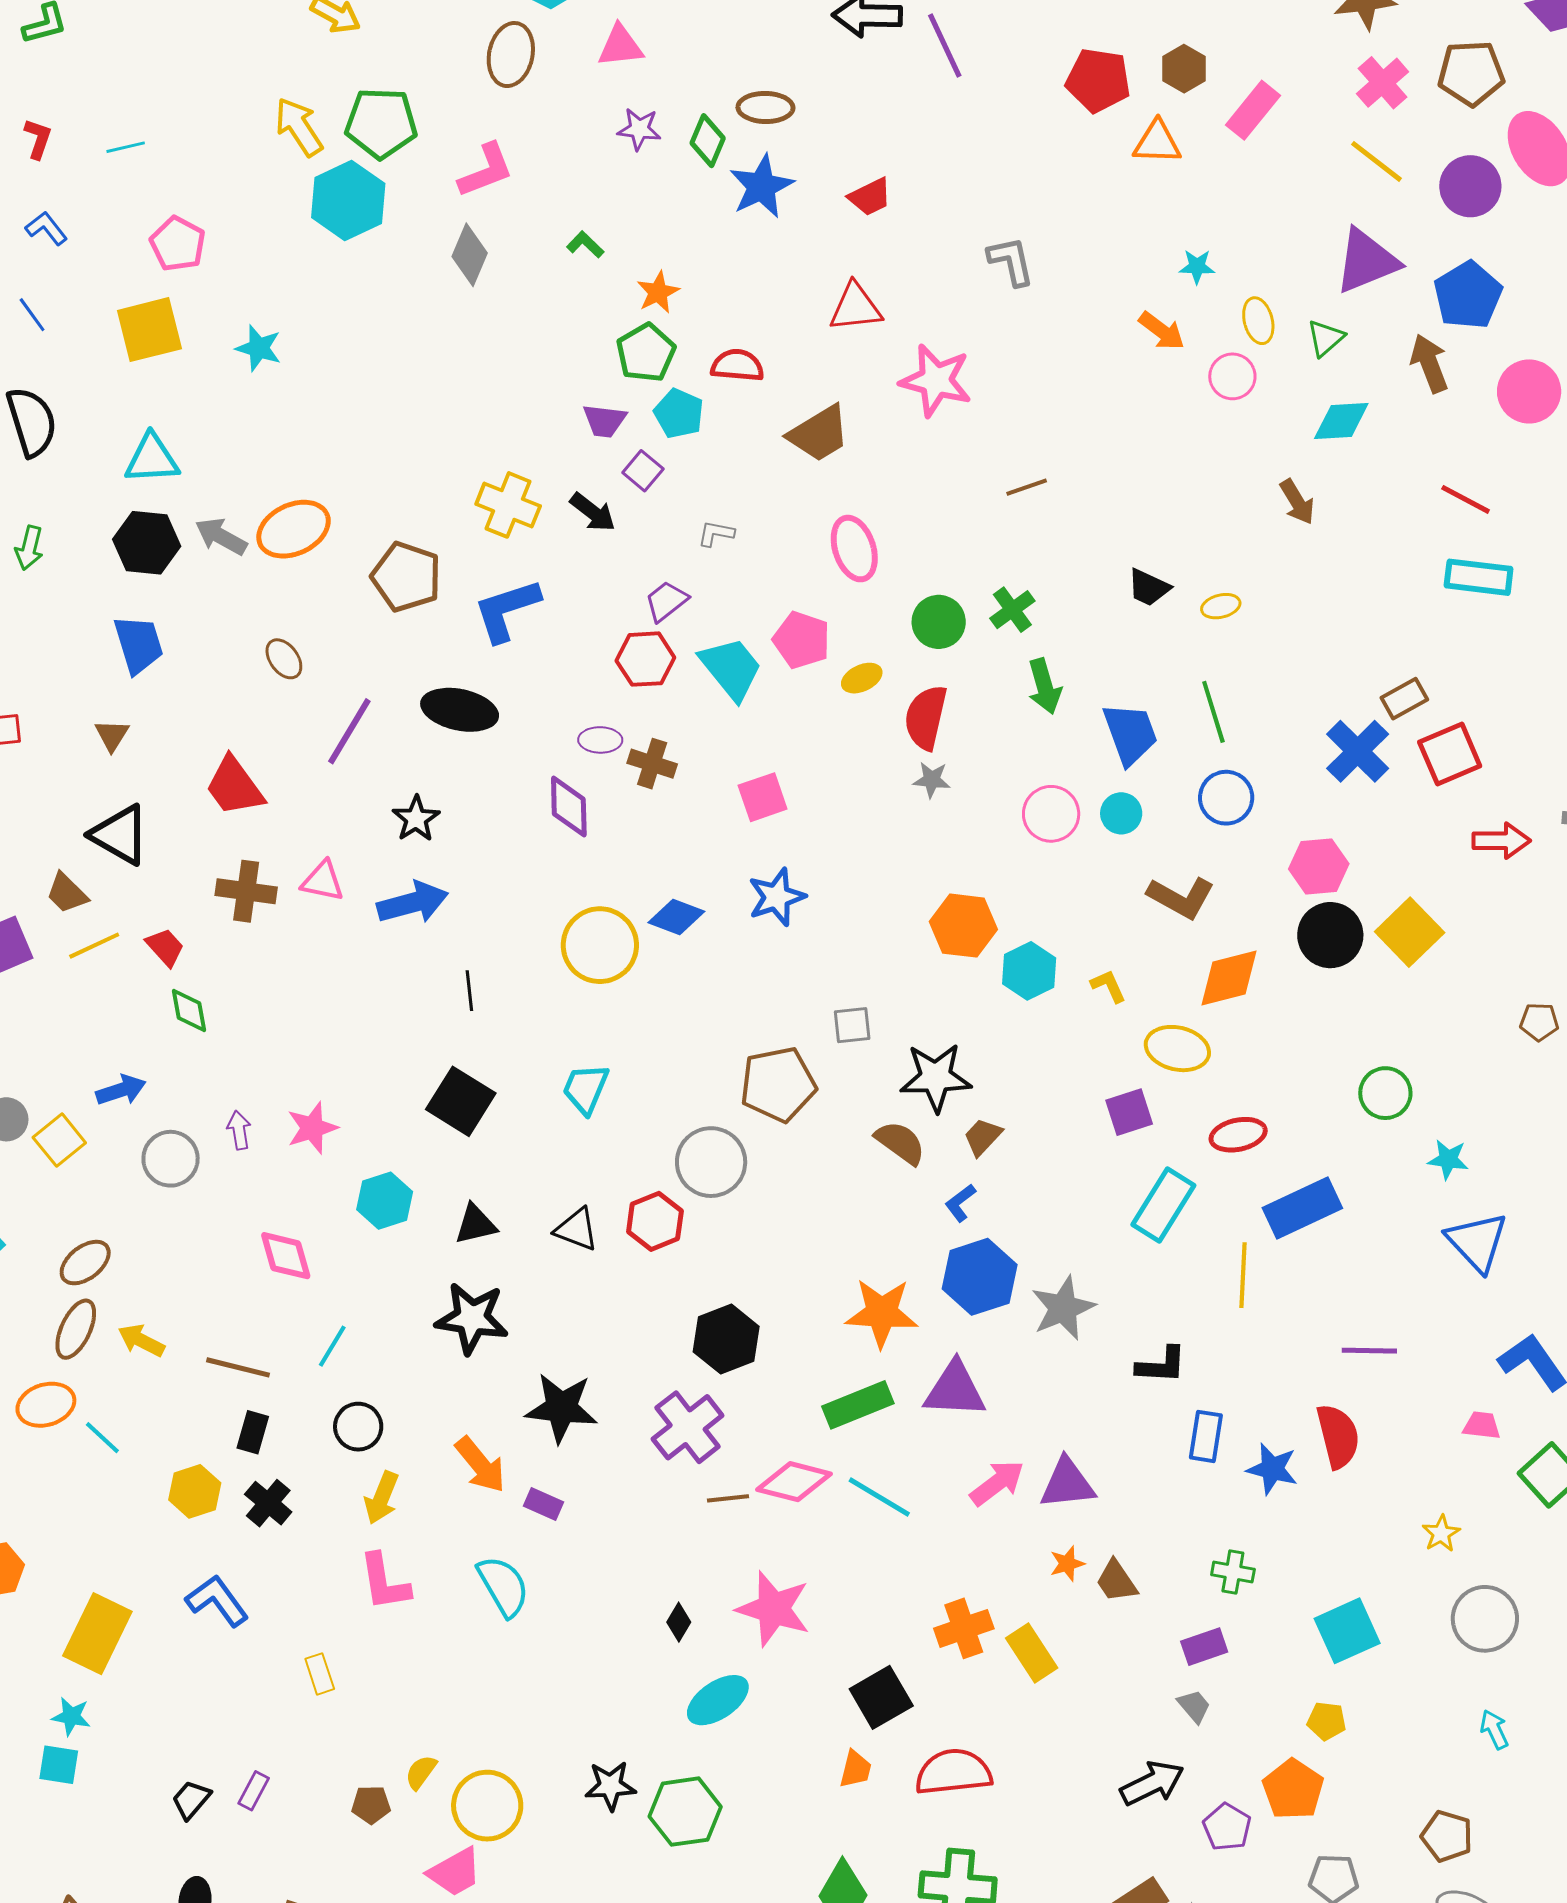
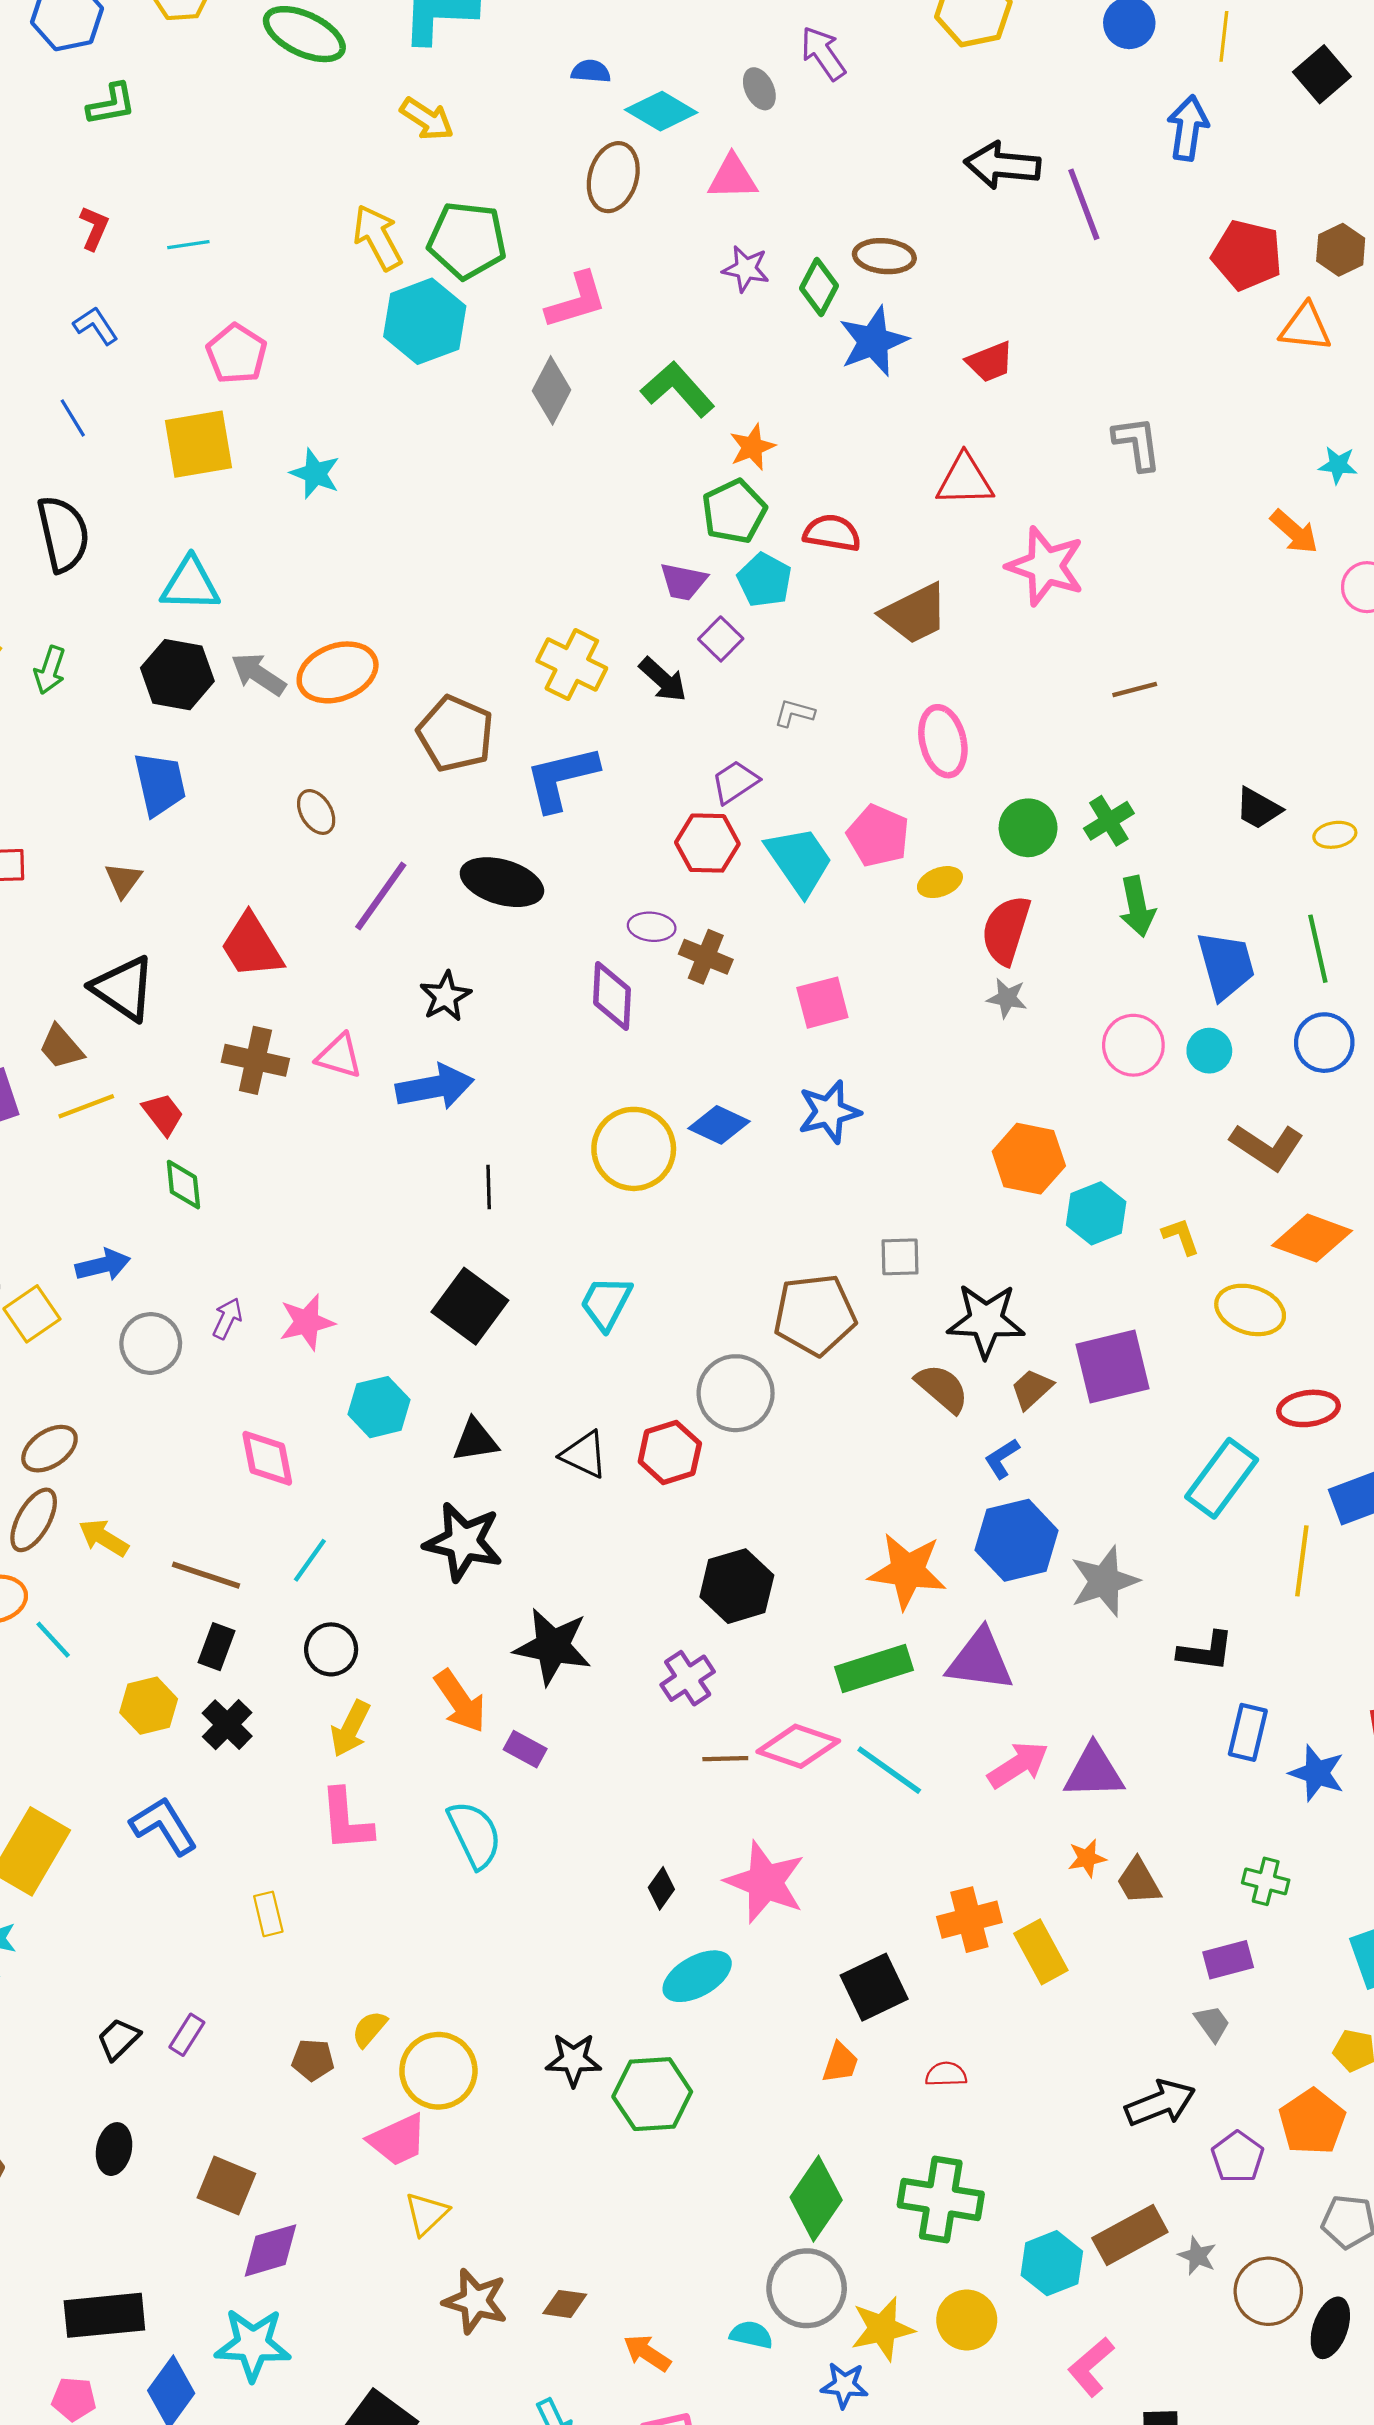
green L-shape: (585, 245) -> (678, 389), size x1.8
orange diamond: (1229, 978) -> (1312, 1238), turned 30
purple square: (1129, 1112) -> (1112, 1367), moved, size x1.5
purple arrow: (239, 1130) -> (227, 1318), turned 30
purple cross: (688, 1427) -> (688, 1678), size x0.7
red semicircle: (953, 1772) -> (946, 2074), size x0.5

